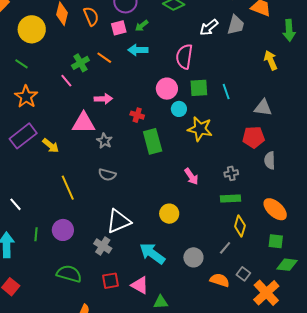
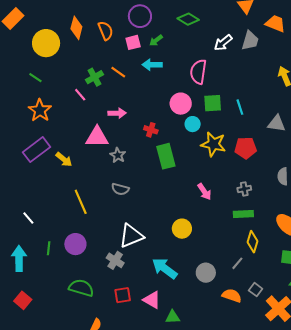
red pentagon: (253, 137) -> (246, 148), moved

